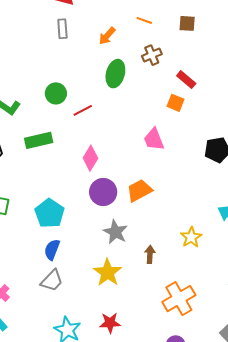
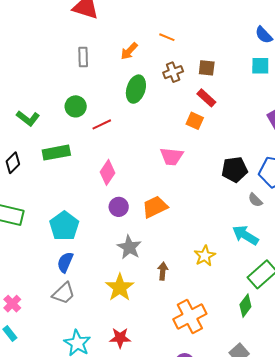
brown square: (187, 23) -> (207, 68), moved
gray rectangle: (62, 29) -> (83, 57), moved
pink trapezoid: (154, 139) -> (172, 156), turned -65
purple circle: (103, 192) -> (119, 207), size x0.7

